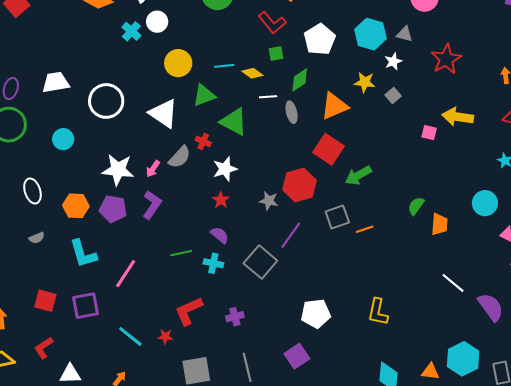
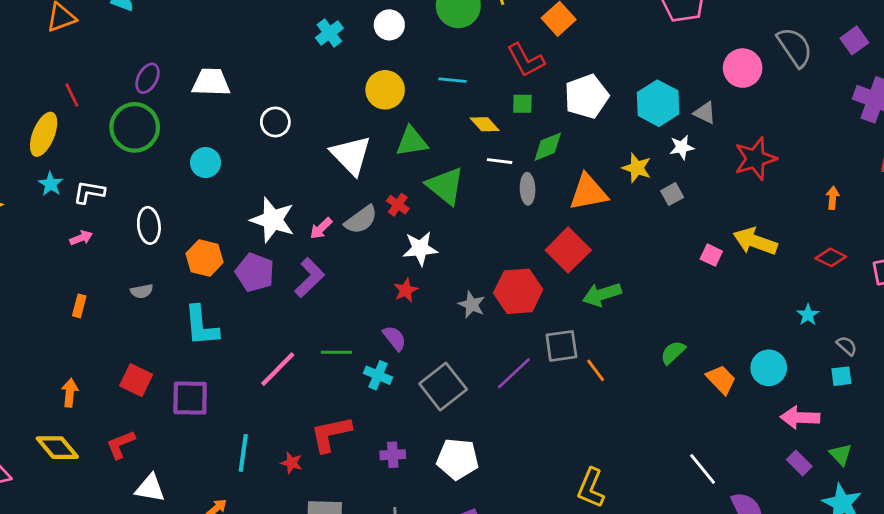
white circle: (157, 22) -> (389, 25), moved
cyan line: (224, 66) -> (452, 80), moved
white circle: (106, 101) -> (275, 122), size x0.6
orange trapezoid: (440, 224) -> (721, 379), moved, turned -60
orange line: (365, 229) -> (596, 370), turned 60
purple line: (291, 235) -> (514, 373), moved
pink line: (126, 274) -> (278, 369), moved
white pentagon: (316, 314) -> (458, 459), moved
cyan line: (130, 336) -> (243, 453), turned 48

